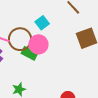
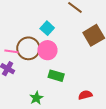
green rectangle: (29, 53) -> (56, 76), moved

